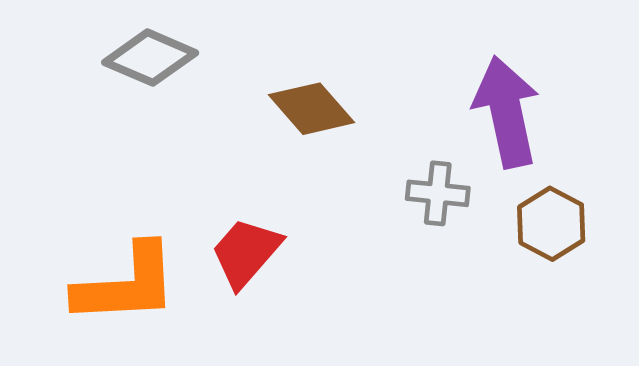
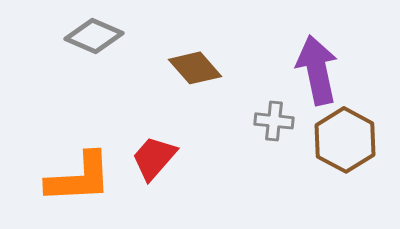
brown hexagon: (551, 224) -> (345, 140), size x1.4

